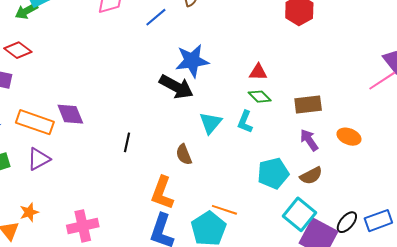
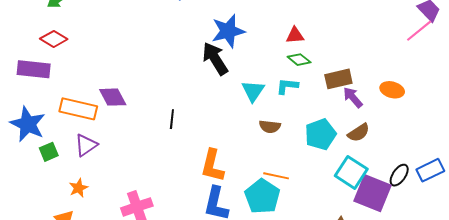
black arrow: (176, 87) -> (215, 59), turned -144
brown rectangle: (308, 105) -> (338, 79), moved
cyan L-shape: (245, 122) -> (287, 86), turned 80
brown semicircle: (184, 154) -> (270, 127), moved, turned -55
orange star: (29, 212) -> (78, 188), moved

